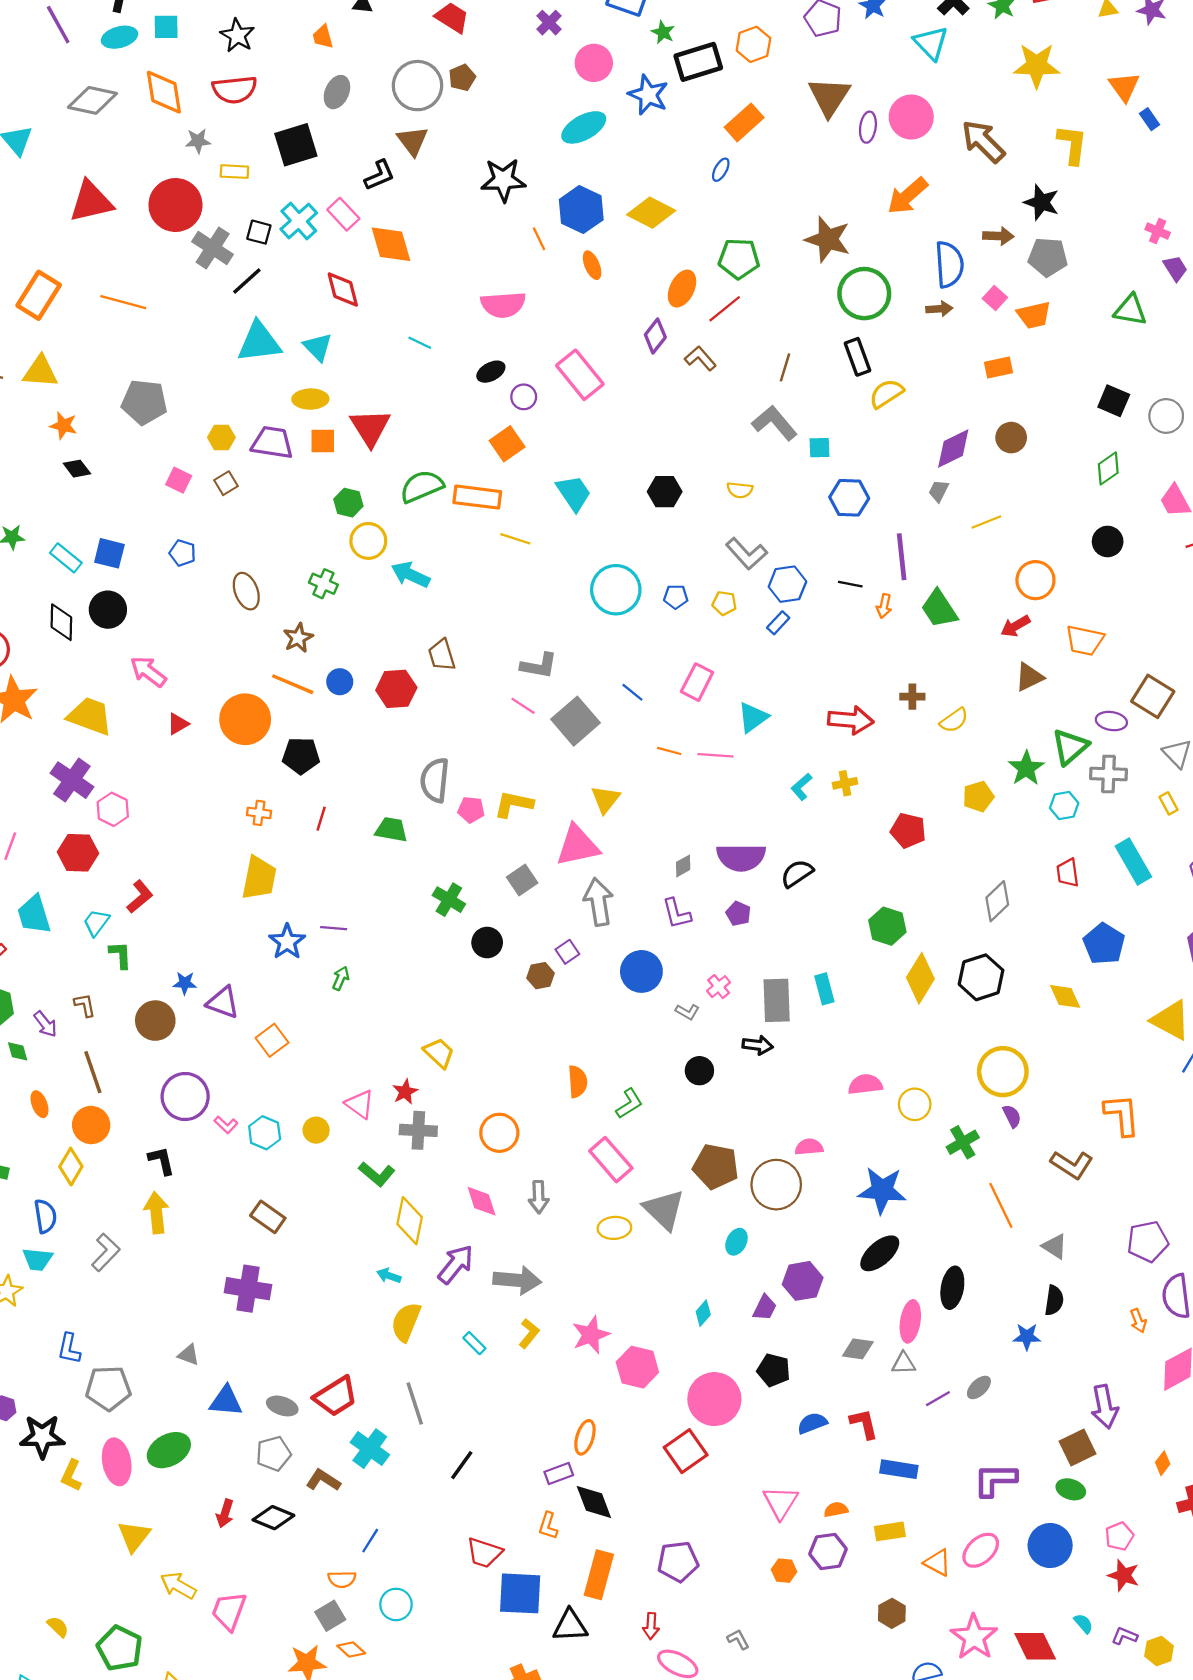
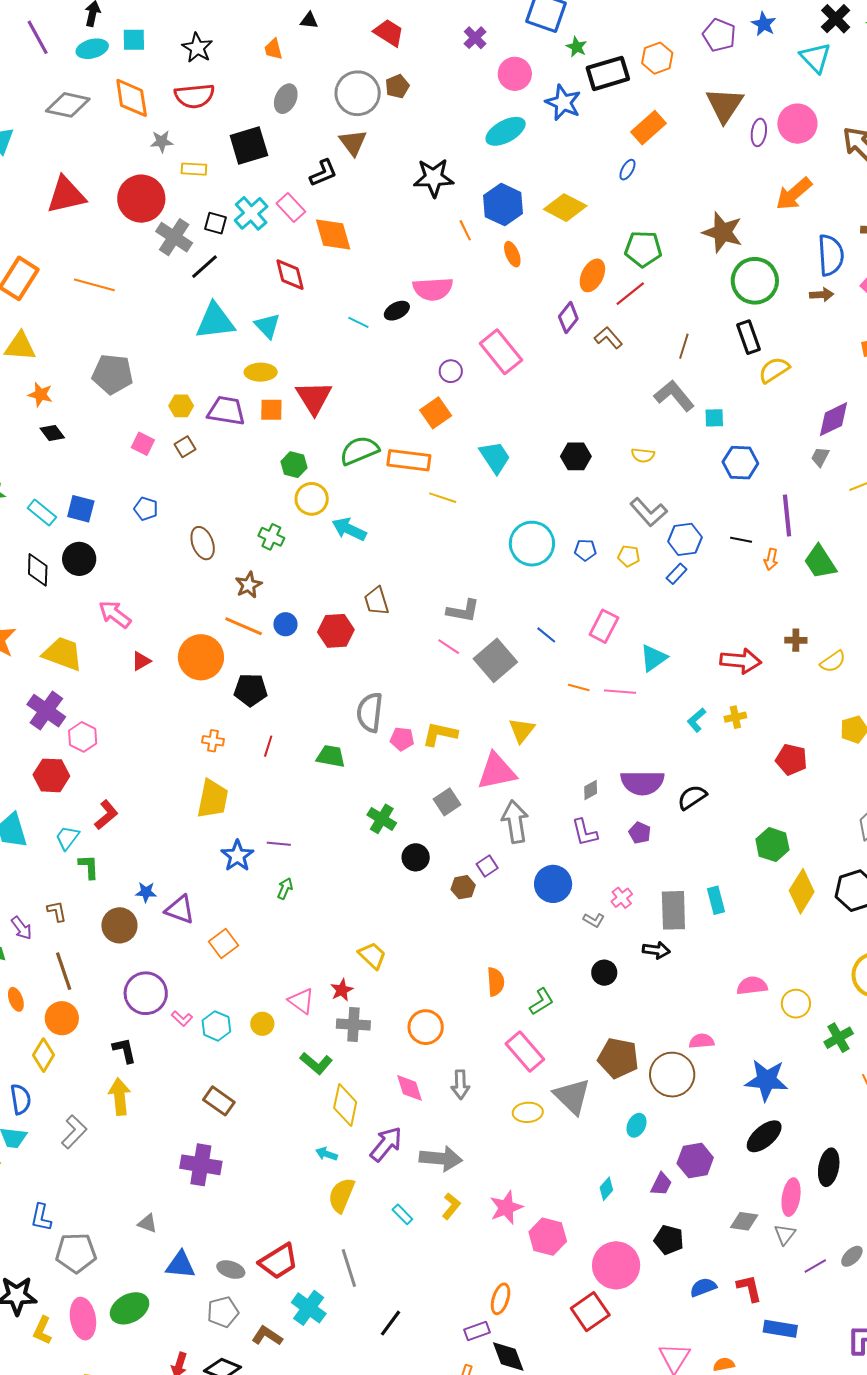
black ellipse: (491, 372) -> (397, 311), moved
gray triangle: (904, 1363) -> (785, 1234), turned -50

